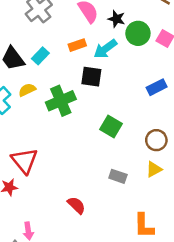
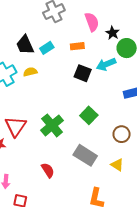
cyan arrow: (105, 49) -> (106, 64), moved
green cross: (61, 101) -> (52, 125), moved, turned -30
yellow triangle: (154, 169) -> (117, 165), moved, turned 48
gray rectangle: (118, 176) -> (85, 155), size x1.6

